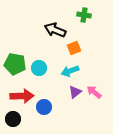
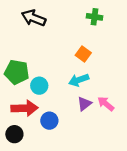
black arrow: (55, 30) -> (34, 18), moved
orange square: (74, 48) -> (83, 54), turned -32
cyan circle: (39, 68) -> (39, 86), moved

